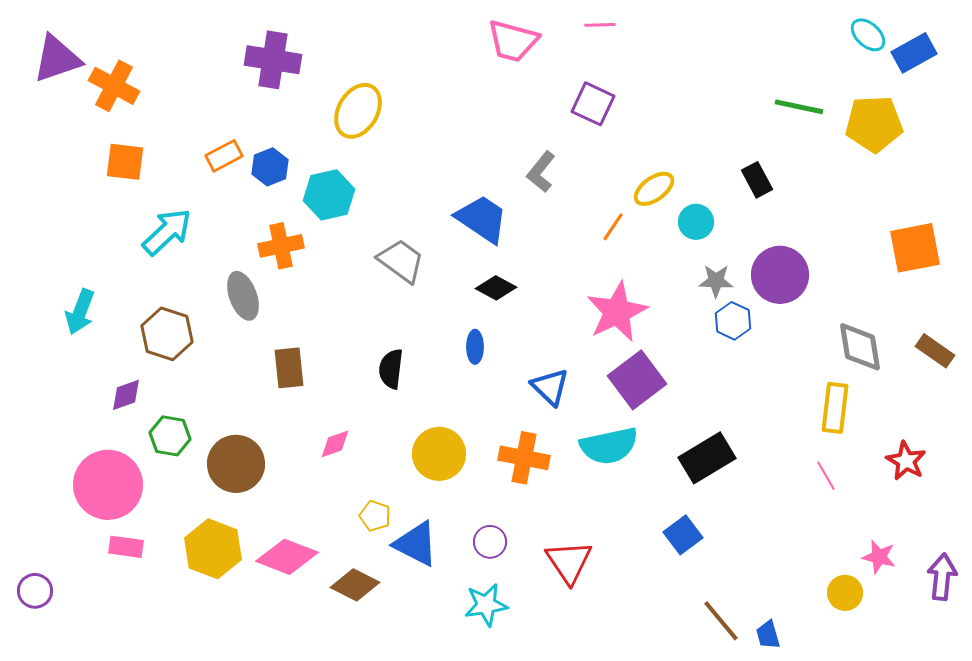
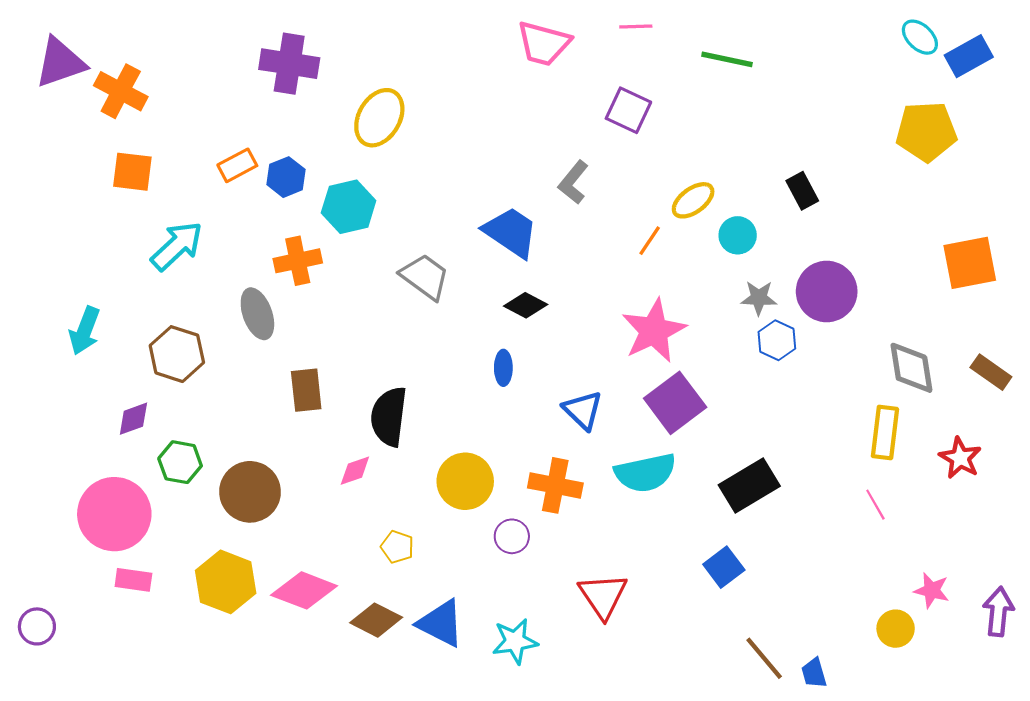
green line: (799, 107) -> (727, 59), moved
black semicircle: (391, 369) -> (389, 417), moved, size x1.4
red star: (906, 461) -> (960, 458), moved
purple circle: (490, 542) -> (512, 536), moved
blue triangle: (416, 544) -> (441, 623), moved

